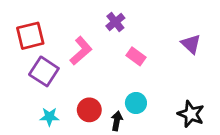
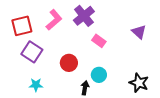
purple cross: (115, 22) -> (84, 16), size x1.5
pink L-shape: (81, 51) -> (54, 20), moved
red circle: (89, 110) -> (69, 63), moved

